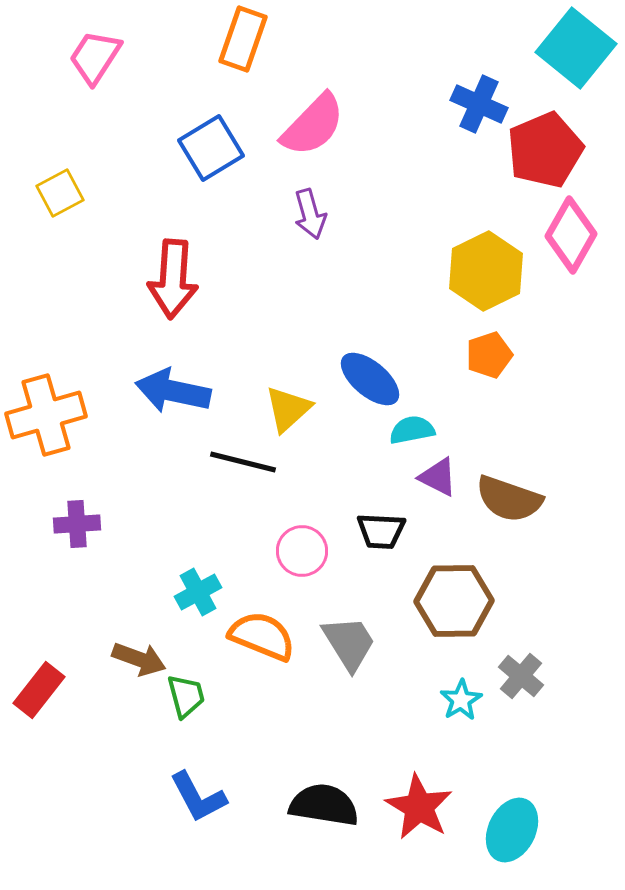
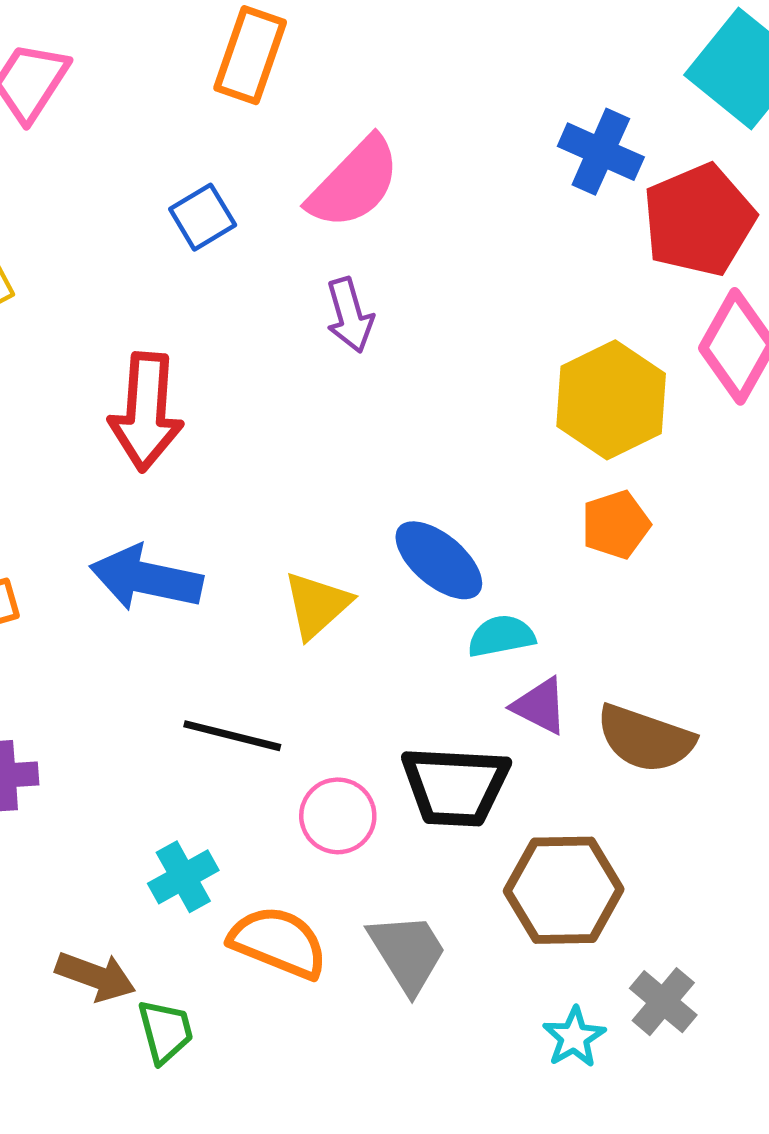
blue square: (211, 148) -> (203, 217), size x0.7
black line: (243, 462) -> (232, 736), moved
black trapezoid: (381, 531) -> (455, 786), size x1.5

